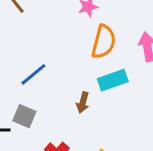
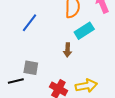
blue line: (33, 74) -> (29, 23), moved

